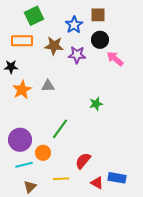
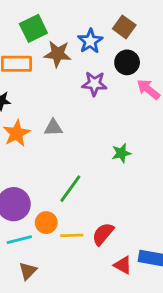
brown square: (98, 15) -> (124, 27), turned 35
brown star: (54, 46) -> (58, 54), moved
yellow line: (61, 179) -> (72, 235), moved

